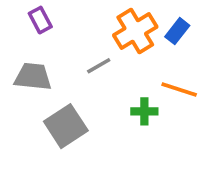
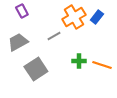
gray trapezoid: (33, 77) -> (18, 42), turned -35
orange line: (179, 90) -> (102, 65), moved

